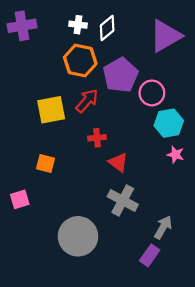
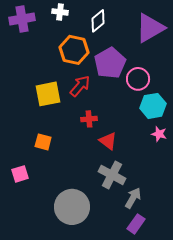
white cross: (78, 25) -> (60, 12), moved
gray arrow: (163, 227) -> (133, 198), moved

